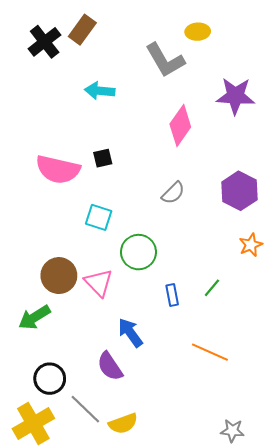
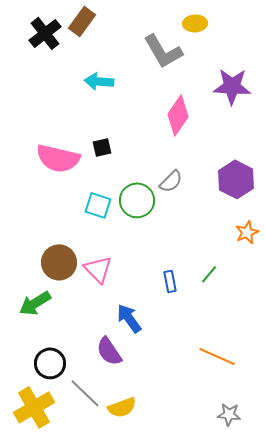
green circle: (138, 252) -> (137, 200), moved
orange line: (210, 352) -> (217, 356), moved

